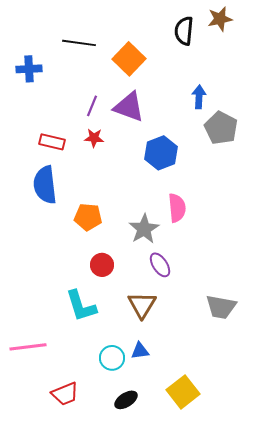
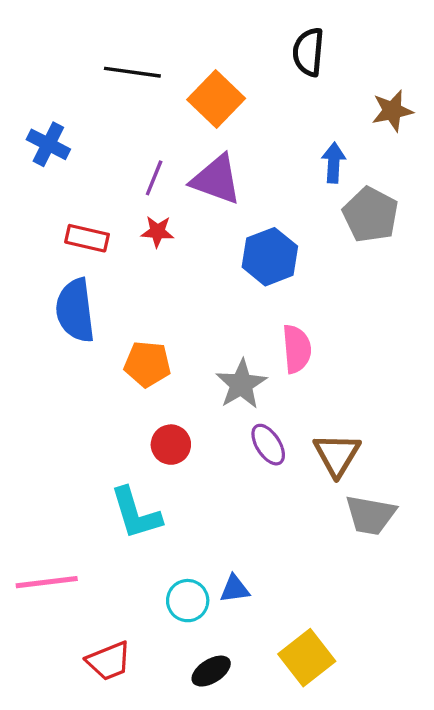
brown star: (220, 19) -> (392, 111), moved
blue cross: (29, 69) -> (48, 144), moved, turned 30
brown triangle: (142, 305) -> (337, 455), moved

